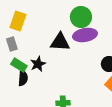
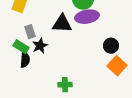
gray rectangle: (12, 44) -> (30, 32), moved

